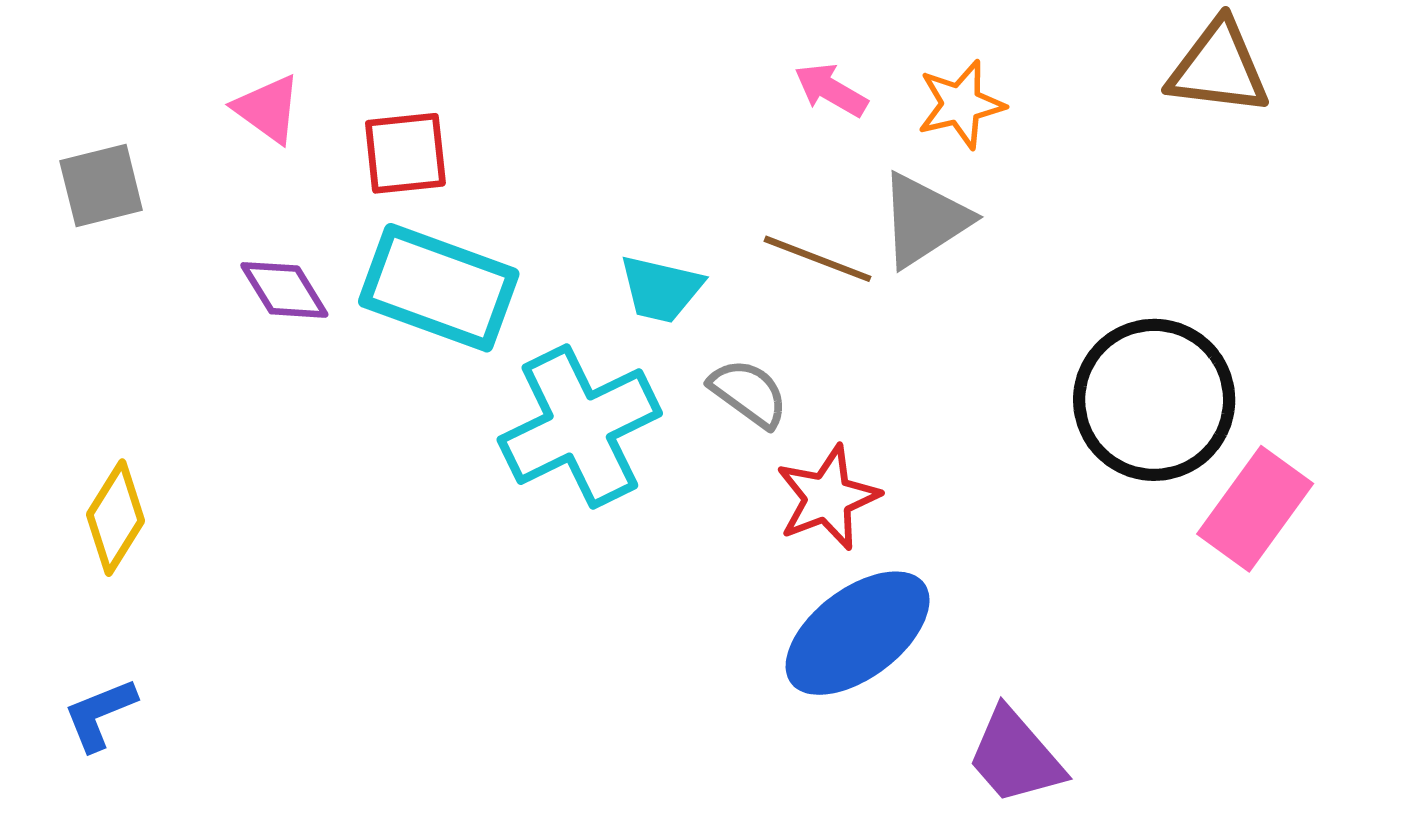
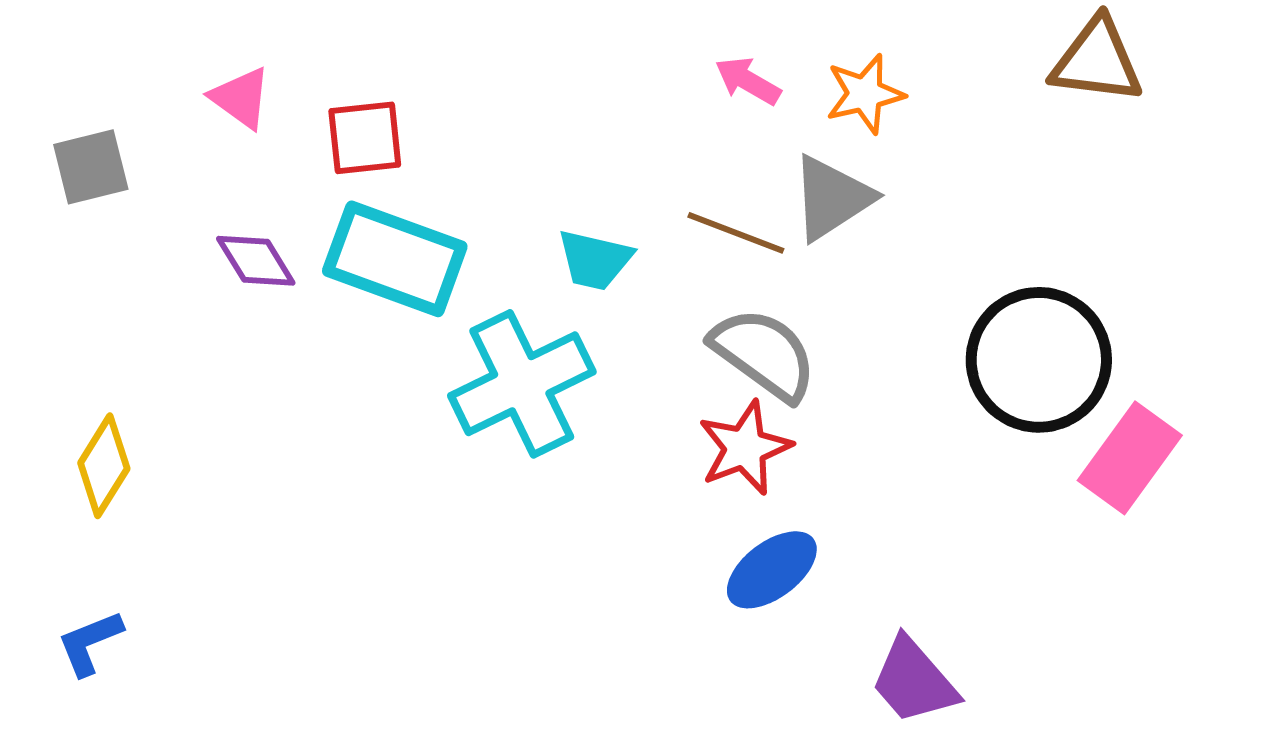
gray semicircle: (749, 393) -> (764, 354), moved, size x1.5
blue ellipse: (858, 633) -> (772, 570), size x0.7

